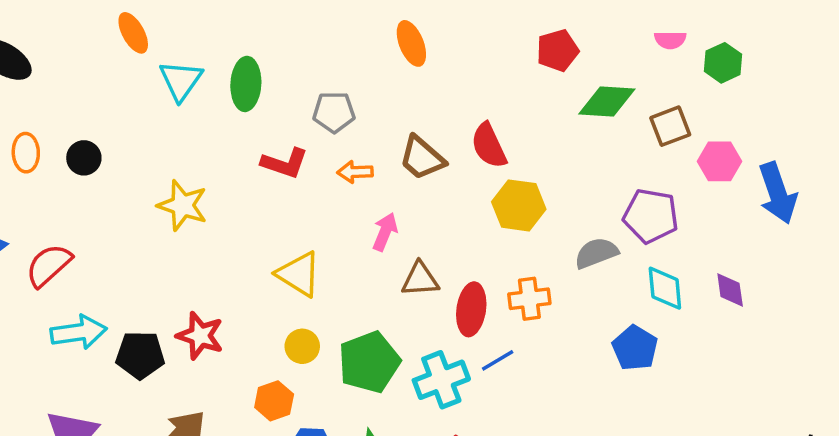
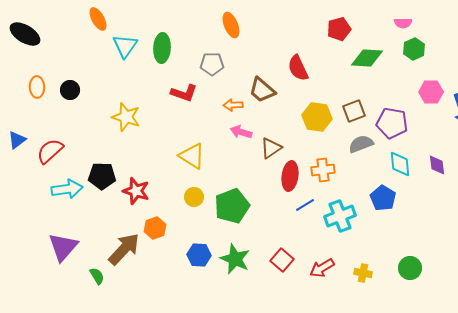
orange ellipse: (411, 43) -> (231, 25), moved
green hexagon: (723, 63) -> (414, 49), moved
brown square: (670, 126) -> (354, 111), moved
red semicircle: (489, 146) -> (298, 68), moved
orange arrow: (355, 172) -> (233, 105), moved
pink arrow: (385, 232) -> (241, 132), turned -95
brown triangle: (420, 279) -> (271, 148), moved, turned -30
black pentagon: (140, 355) -> (102, 176), moved
cyan cross: (441, 380) -> (340, 216), moved
orange hexagon: (274, 401) -> (155, 228), moved

